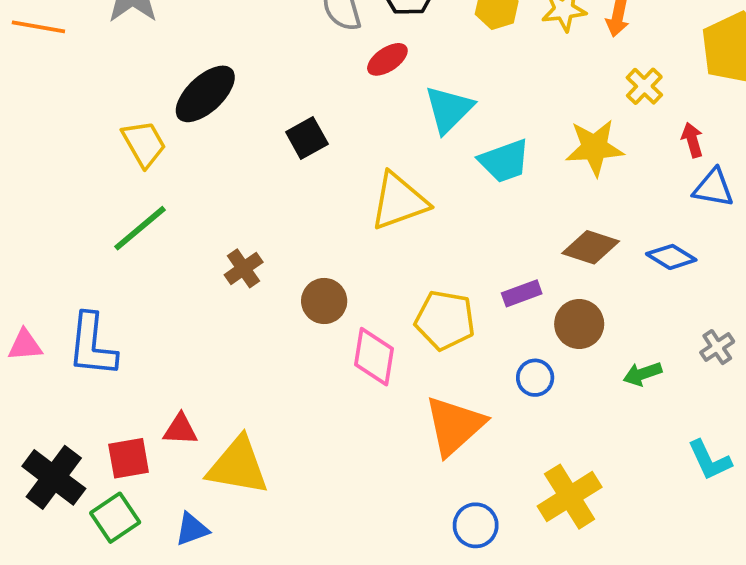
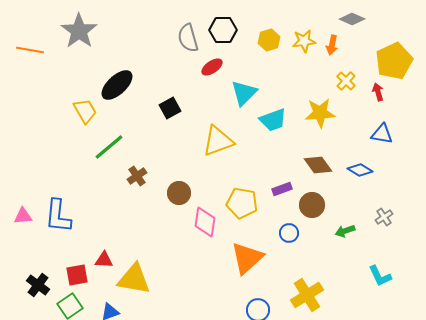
red arrow: (692, 140) -> (378, 92), moved
green line: (140, 228) -> (109, 147), moved
brown diamond: (591, 247) -> (318, 165), turned 36
black cross: (54, 477) -> (38, 285), size x0.7

